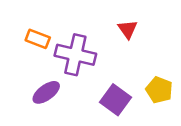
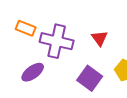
red triangle: (128, 29) -> (100, 38), moved

